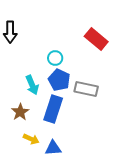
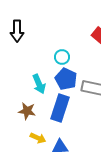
brown star: (20, 112) -> (27, 111), turned -30

